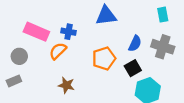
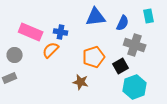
blue semicircle: (135, 43) -> (123, 23), moved
gray cross: (163, 47) -> (135, 45), moved
brown star: (66, 85) -> (81, 82), moved

